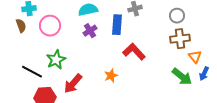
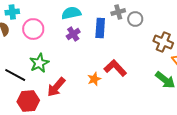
gray circle: (177, 16) -> (135, 19), moved
brown cross: (180, 39) -> (163, 42), turned 30
red L-shape: (134, 52) -> (115, 68), moved

